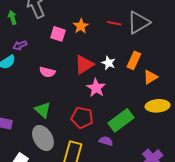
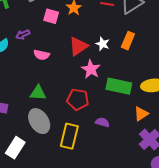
purple arrow: (20, 45) -> (23, 35), moved
orange triangle: (150, 77) -> (141, 114), moved
green triangle: (43, 110) -> (38, 93), turned -36
green rectangle: (121, 120) -> (119, 86), moved, turned 50

